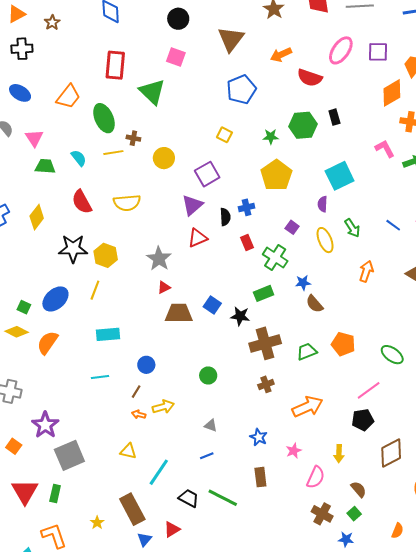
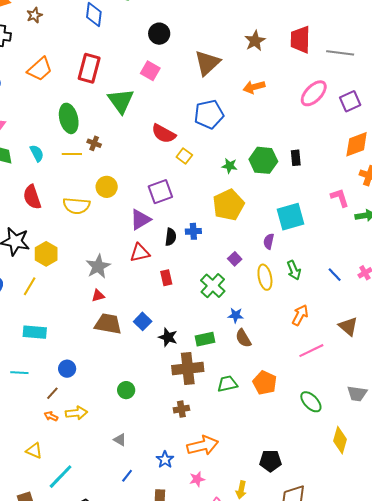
purple square: (378, 52) -> (350, 101), turned -35
red semicircle: (310, 78) -> (164, 134), moved
orange trapezoid: (68, 97) -> (40, 69), moved
yellow circle: (164, 158) -> (107, 187), moved
red rectangle: (247, 242) -> (166, 278), moved
green rectangle: (264, 293) -> (205, 339), moved
pink line: (369, 390) -> (311, 351), moved
orange arrow: (308, 407) -> (203, 446), moved
blue line: (207, 456) -> (127, 476), moved, turned -40

